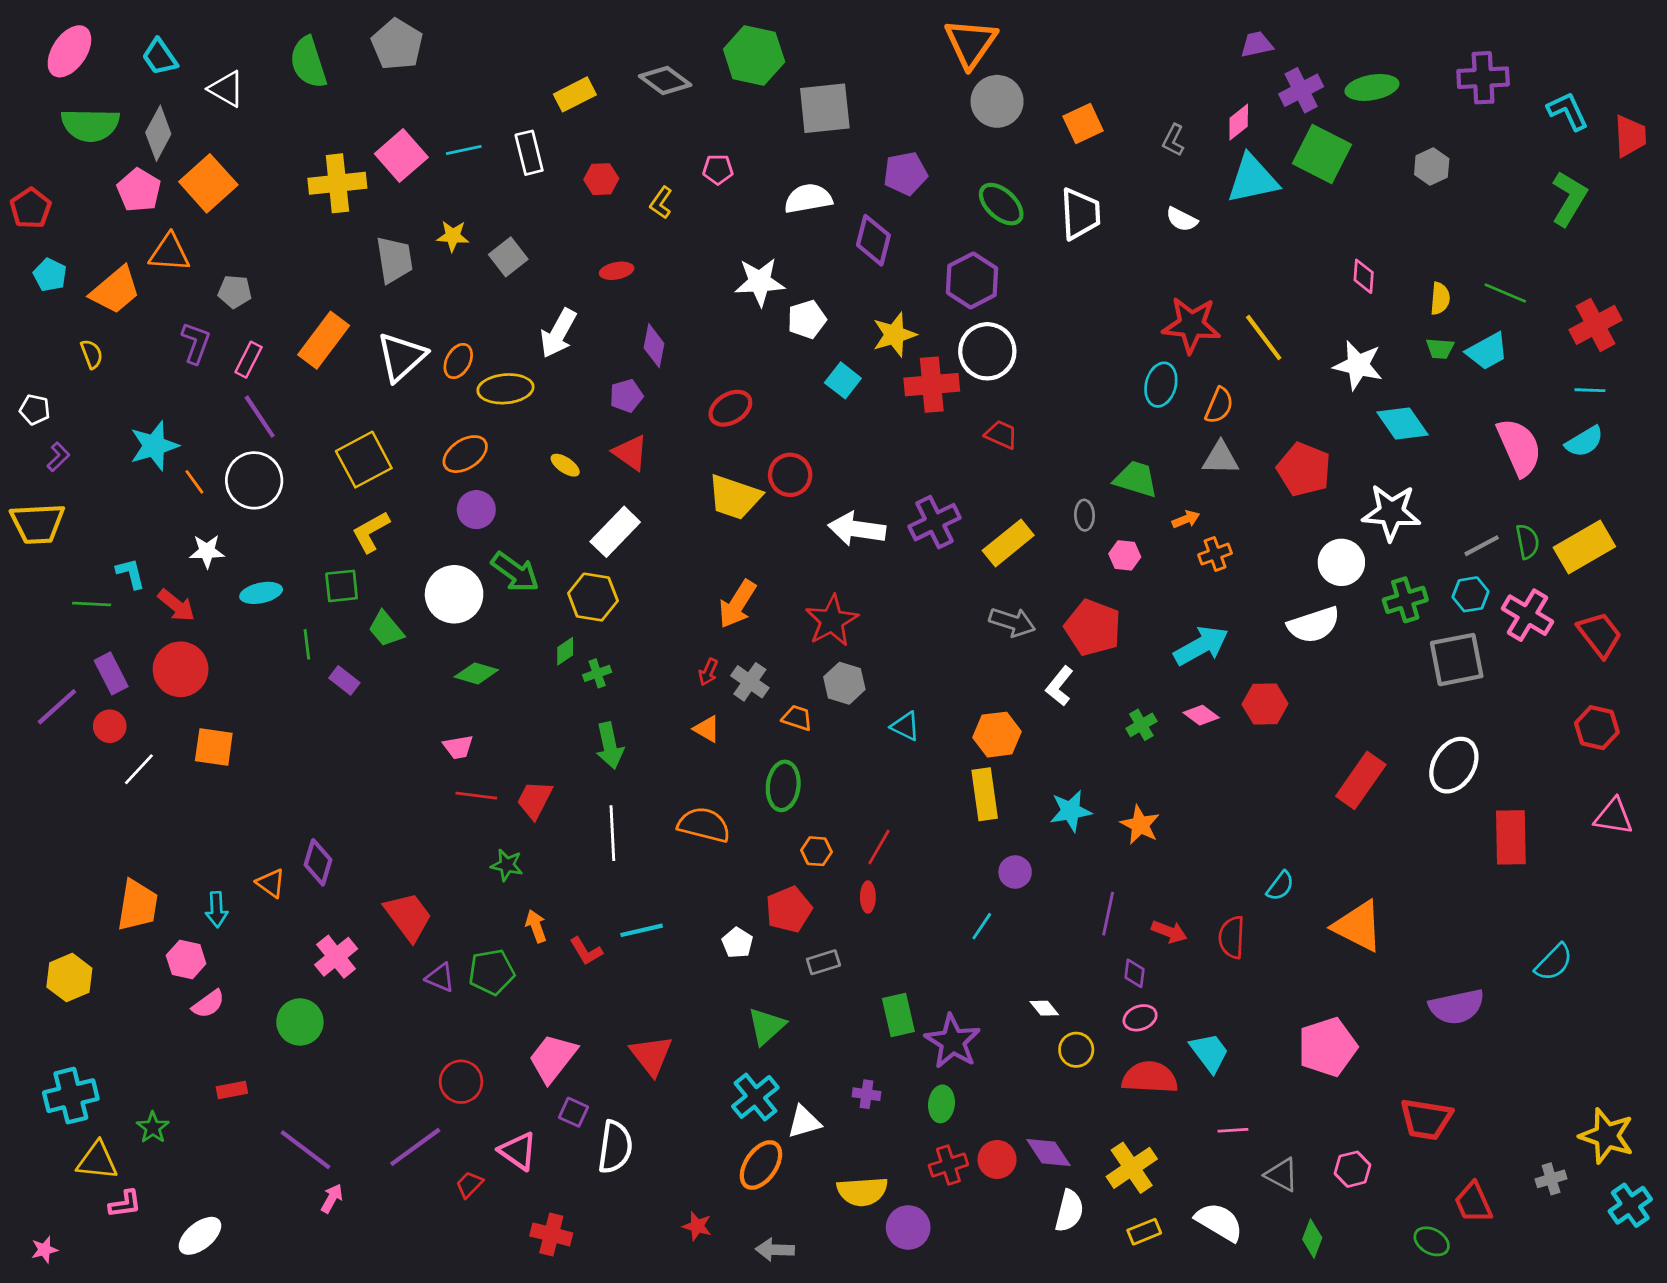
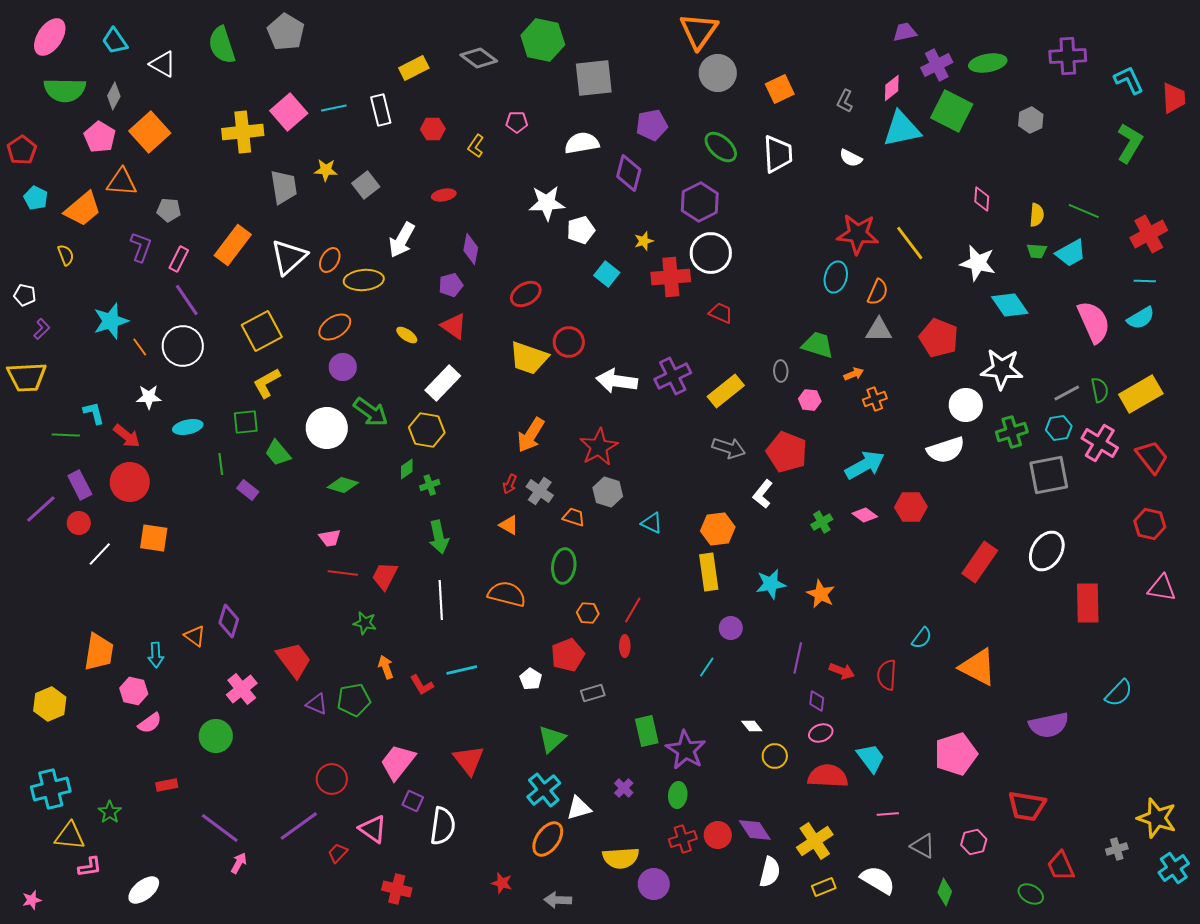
gray diamond: (158, 133) -> (114, 96), size x0.7
yellow star: (894, 335) -> (644, 241), size x0.6
purple cross: (866, 1094) -> (624, 788), turned 36

